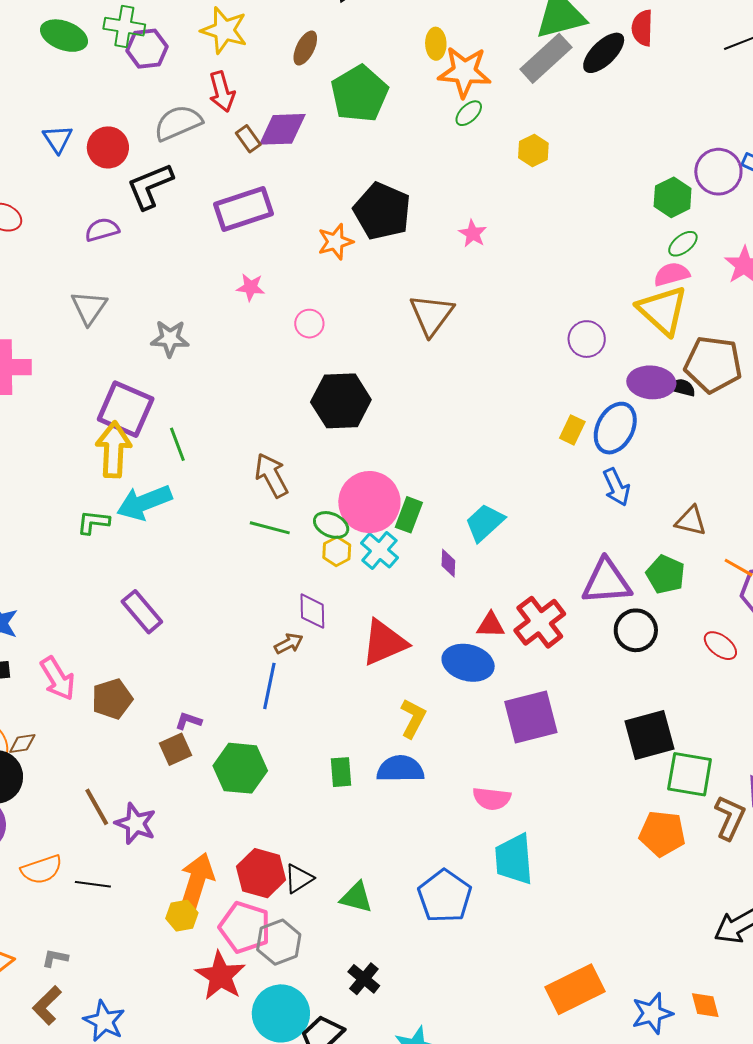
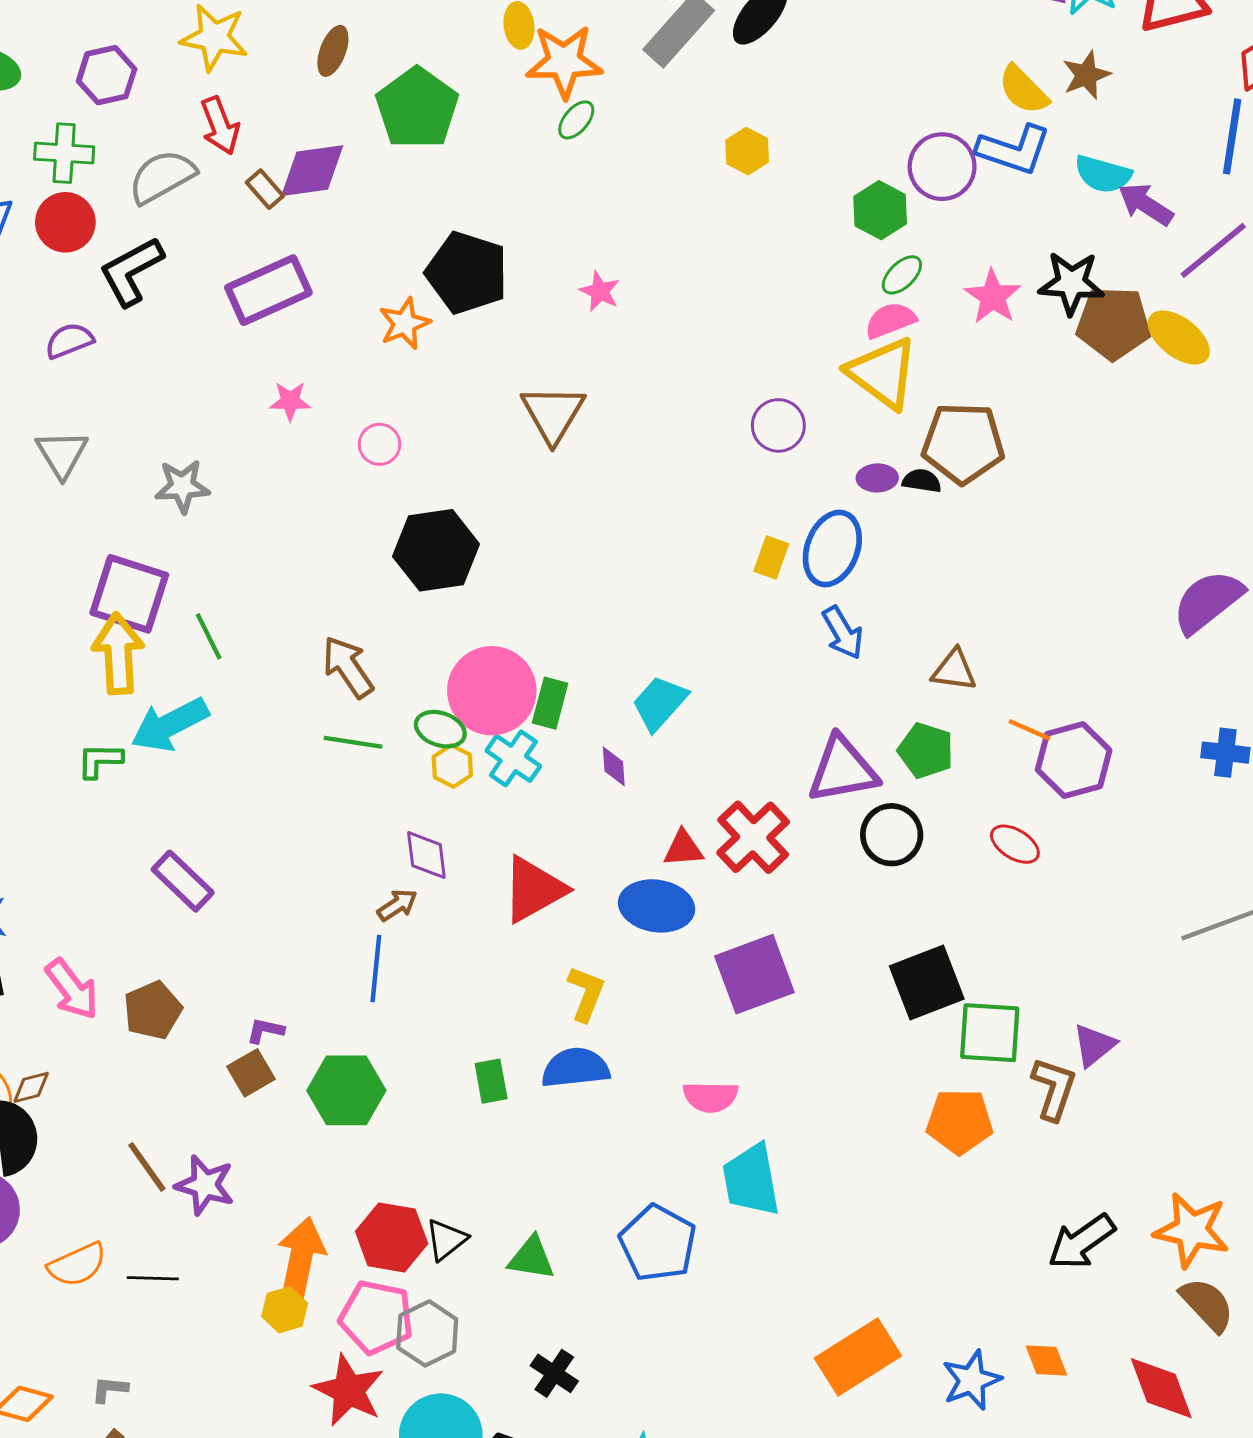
green cross: (124, 27) -> (64, 153), moved
yellow hexagon: (533, 150) -> (747, 151), moved
purple ellipse: (651, 382) -> (877, 478), size x0.6

